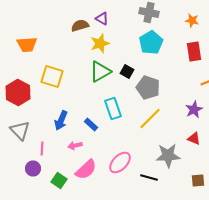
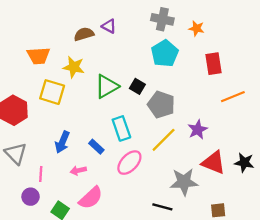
orange star: (192, 20) -> (196, 28), moved
orange trapezoid: (27, 44) -> (38, 56), moved
yellow star: (100, 44) -> (74, 67), moved, turned 30
purple star: (194, 110) -> (198, 130), moved
red triangle: (194, 138) -> (214, 163), size x1.6
pink ellipse: (120, 162) -> (129, 163), moved

